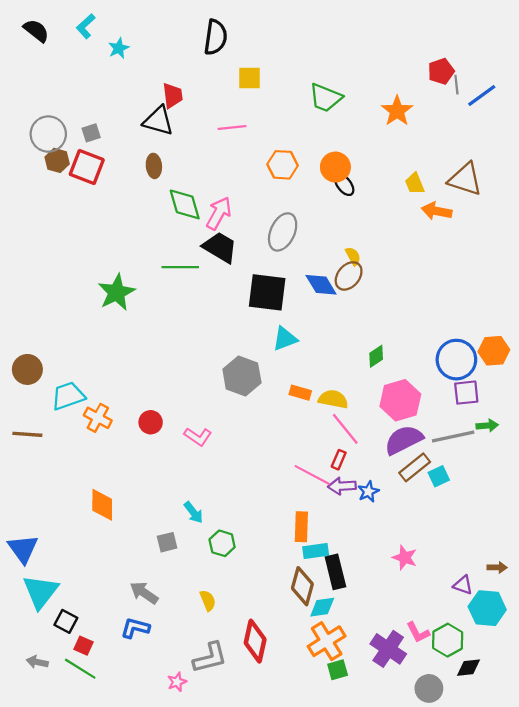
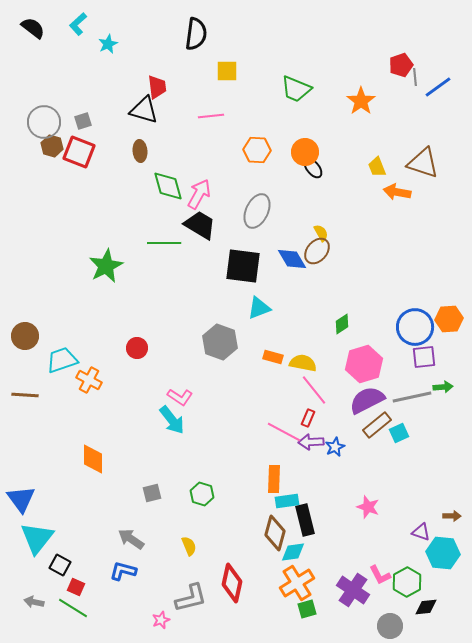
red circle: (151, 422) -> (137, 348), moved
cyan arrow: (193, 512) -> (172, 420), moved, size x1.4

